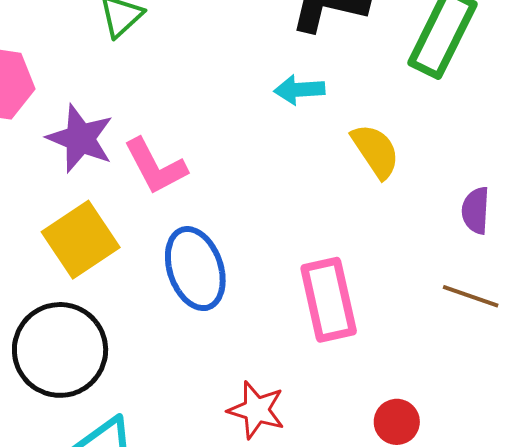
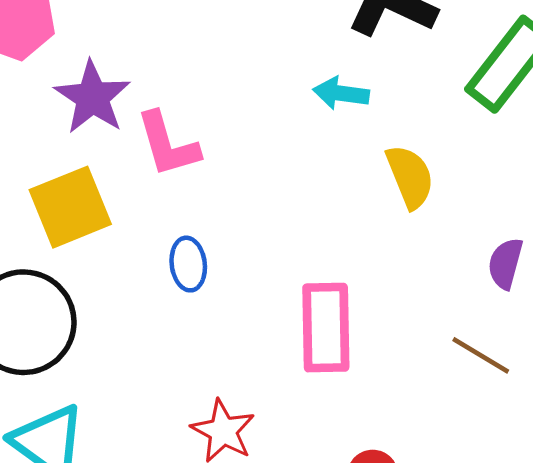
blue ellipse: (195, 269) -> (188, 264), size x0.6

